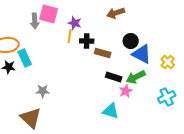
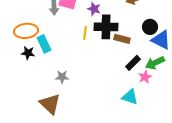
yellow line: (70, 36) -> (85, 33), moved
black cross: (87, 41) -> (106, 27), size x1.6
black rectangle: (114, 77) -> (133, 63), turned -63

